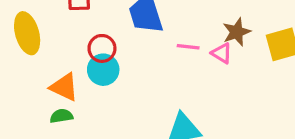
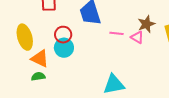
yellow ellipse: (27, 33) -> (25, 37), moved

